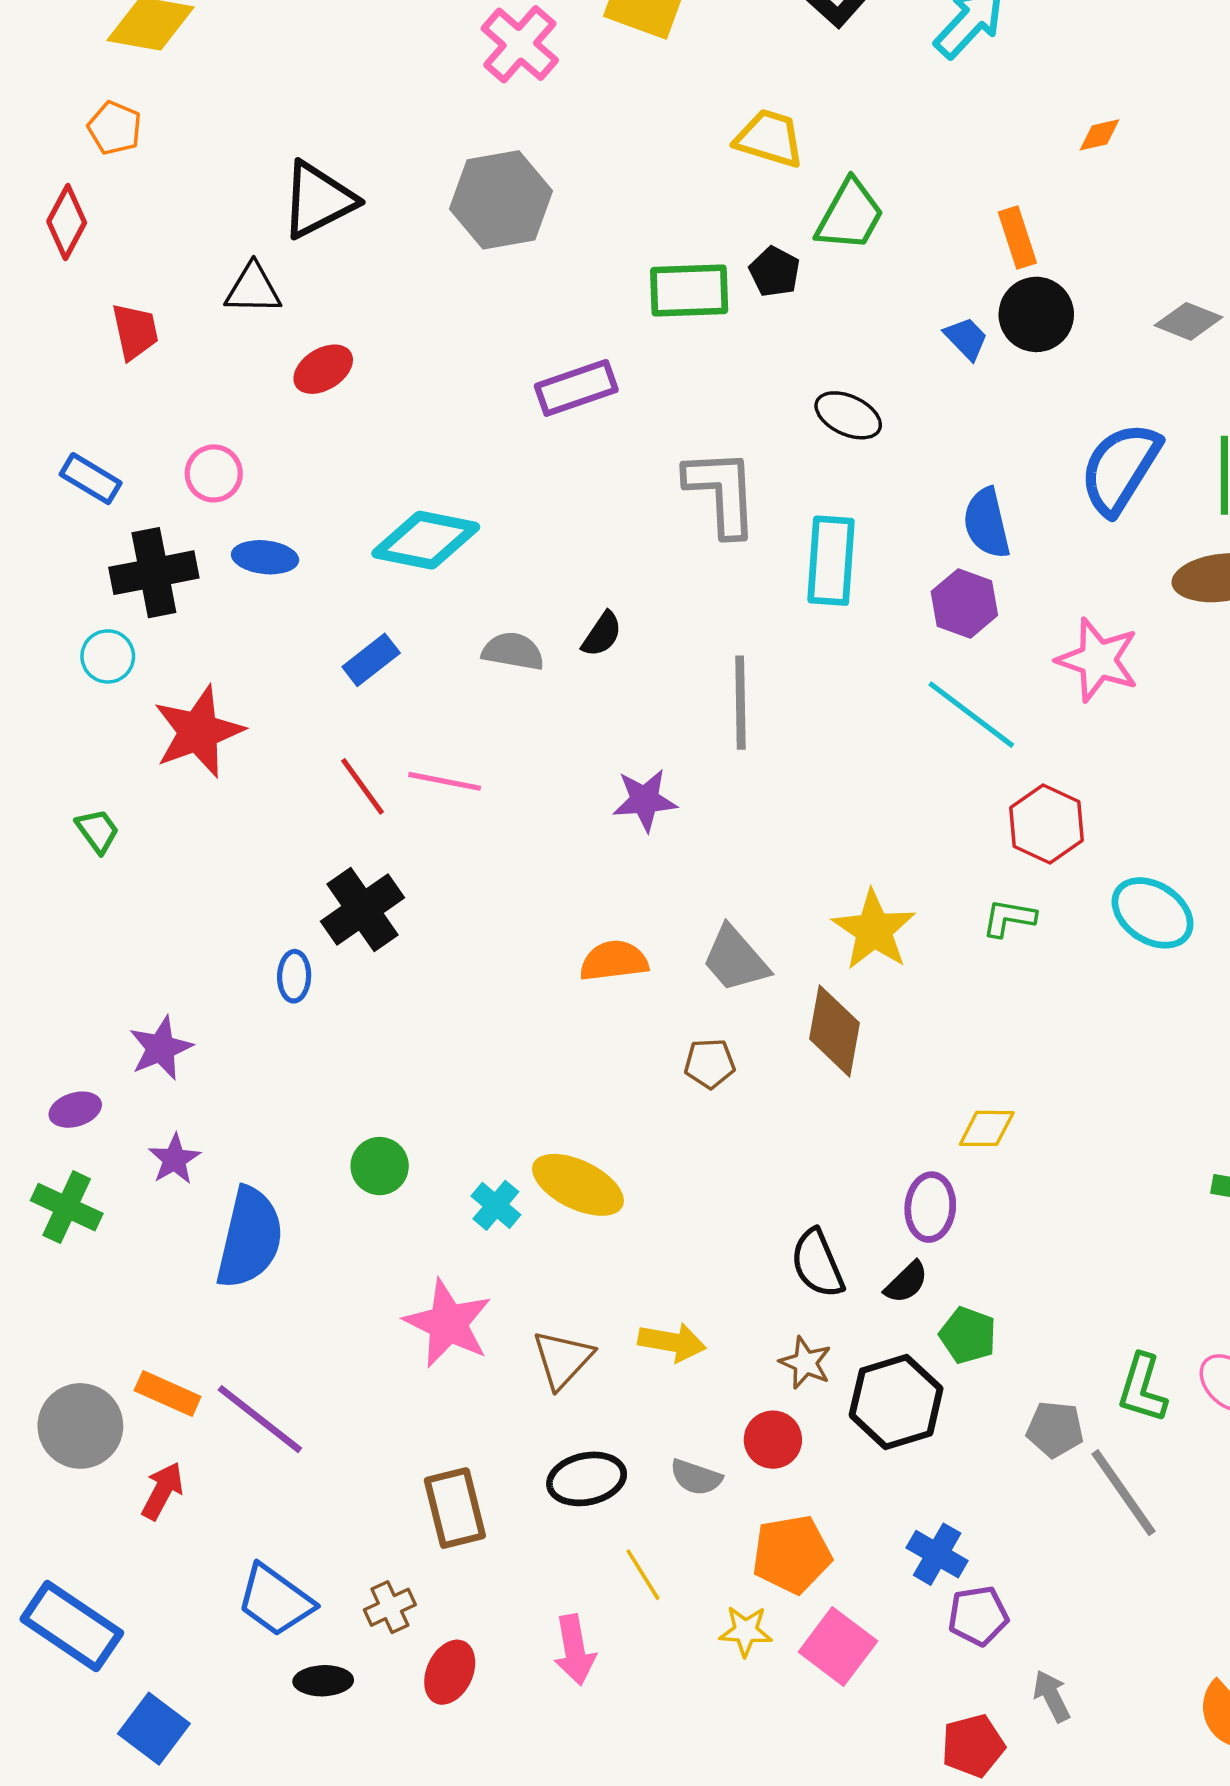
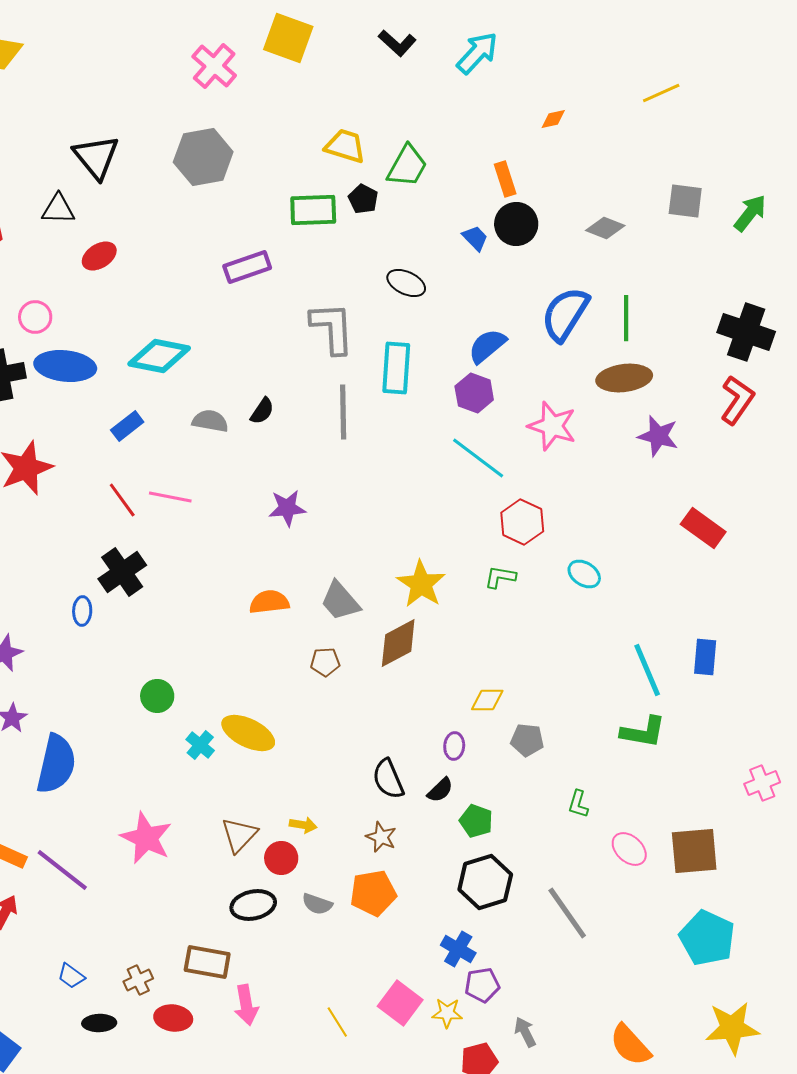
yellow trapezoid: (769, 138) -> (345, 146), moved
black triangle: (318, 200) -> (96, 157), turned -42
blue semicircle: (987, 523) -> (487, 346), turned 63
blue ellipse: (265, 557) -> (65, 366), size x1.6
gray line: (740, 703) -> (343, 412), moved
cyan ellipse: (1153, 913) -> (584, 574), size x0.7
brown diamond: (834, 1031) -> (398, 643), turned 52
green circle: (380, 1166) -> (157, 696), moved
purple ellipse: (930, 1207) -> (454, 746), size x0.7
pink star: (448, 1323) -> (146, 838), moved
yellow arrow: (672, 1342) -> (303, 825), size x0.7
green L-shape: (1142, 1388) -> (578, 804), moved, size x0.7
black hexagon: (896, 1402) -> (485, 882), moved
gray pentagon: (1055, 1429) -> (527, 740), moved
red circle: (773, 1440) -> (281, 858), moved
brown rectangle: (455, 1508) -> (207, 962), moved, turned -66
orange pentagon: (792, 1554) -> (373, 893), moved
yellow line: (643, 1575) -> (337, 1022), moved
blue trapezoid: (275, 1600) -> (71, 976), size x0.6
yellow star: (746, 1631) -> (447, 1013), moved
red ellipse: (450, 1672) -> (173, 1018), turned 72

